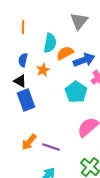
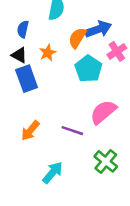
orange semicircle: (65, 53) -> (77, 38), moved, turned -30
orange star: (43, 70) -> (48, 53), moved
purple line: (51, 147) -> (72, 131), moved

